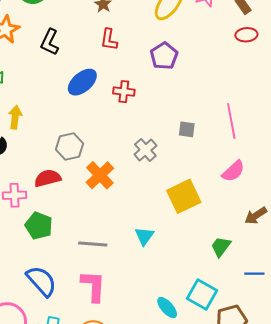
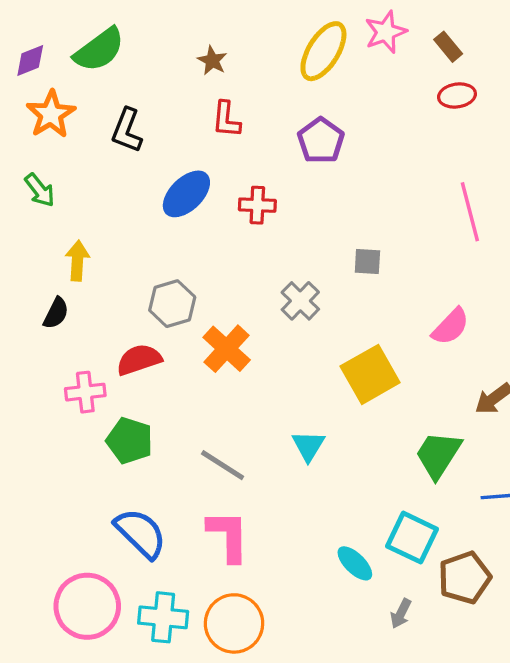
pink line: (231, 121) -> (470, 212), moved
gray line: (93, 244) -> (223, 465), turned 32
green trapezoid: (221, 247) -> (438, 455), size x1.4

